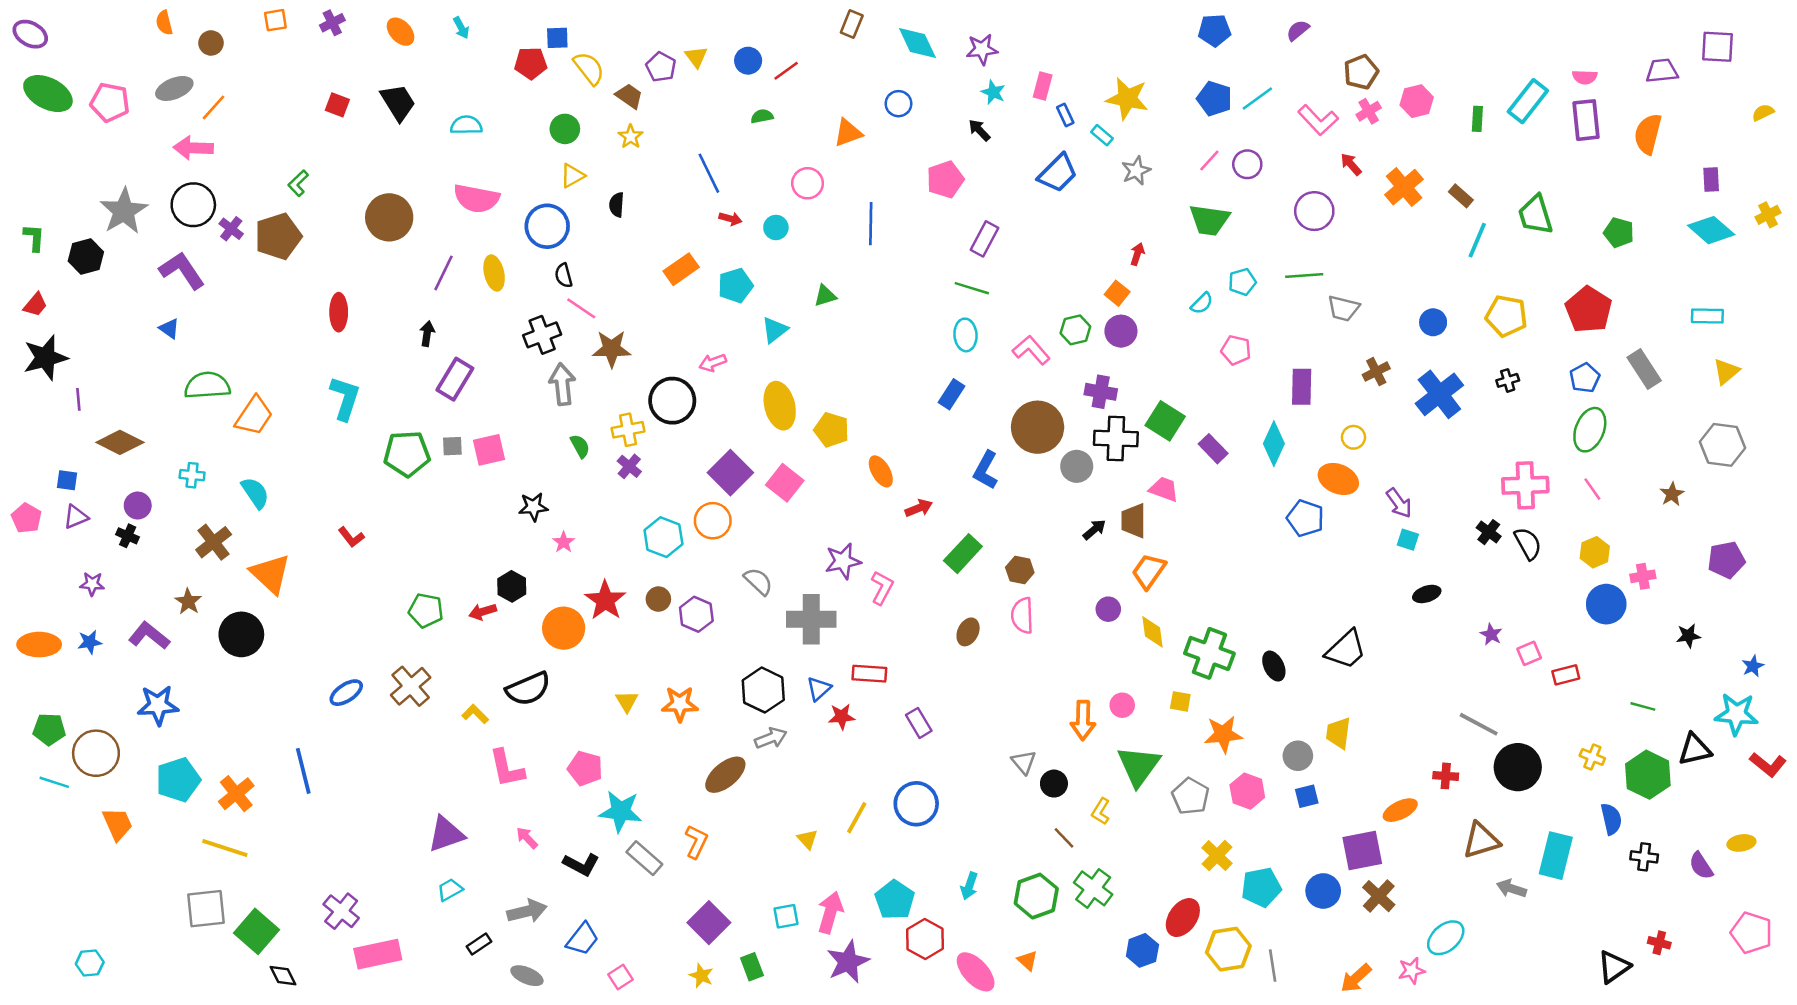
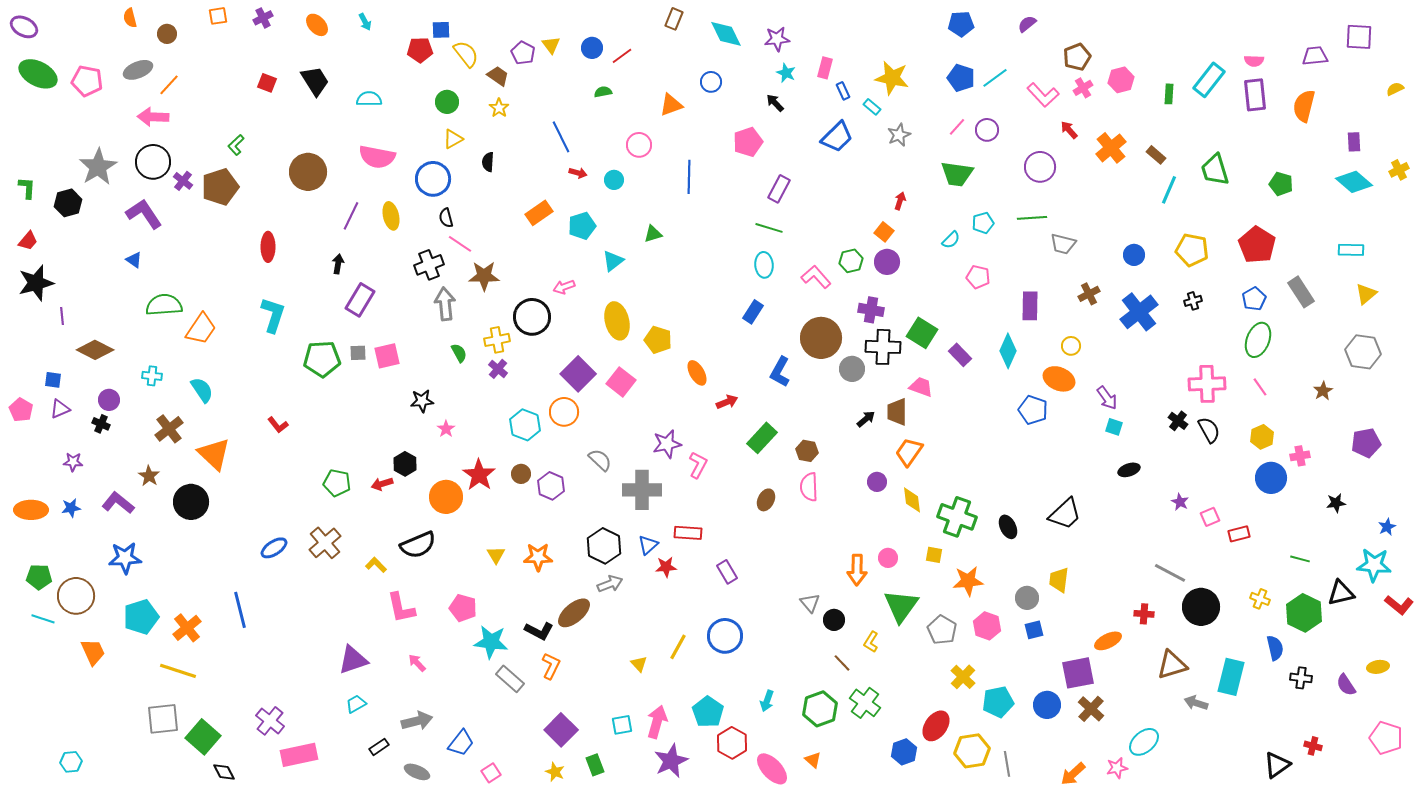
black L-shape: (581, 864) -> (539, 631), moved

